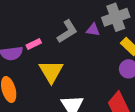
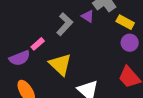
purple triangle: (93, 30) -> (88, 16), turned 40

